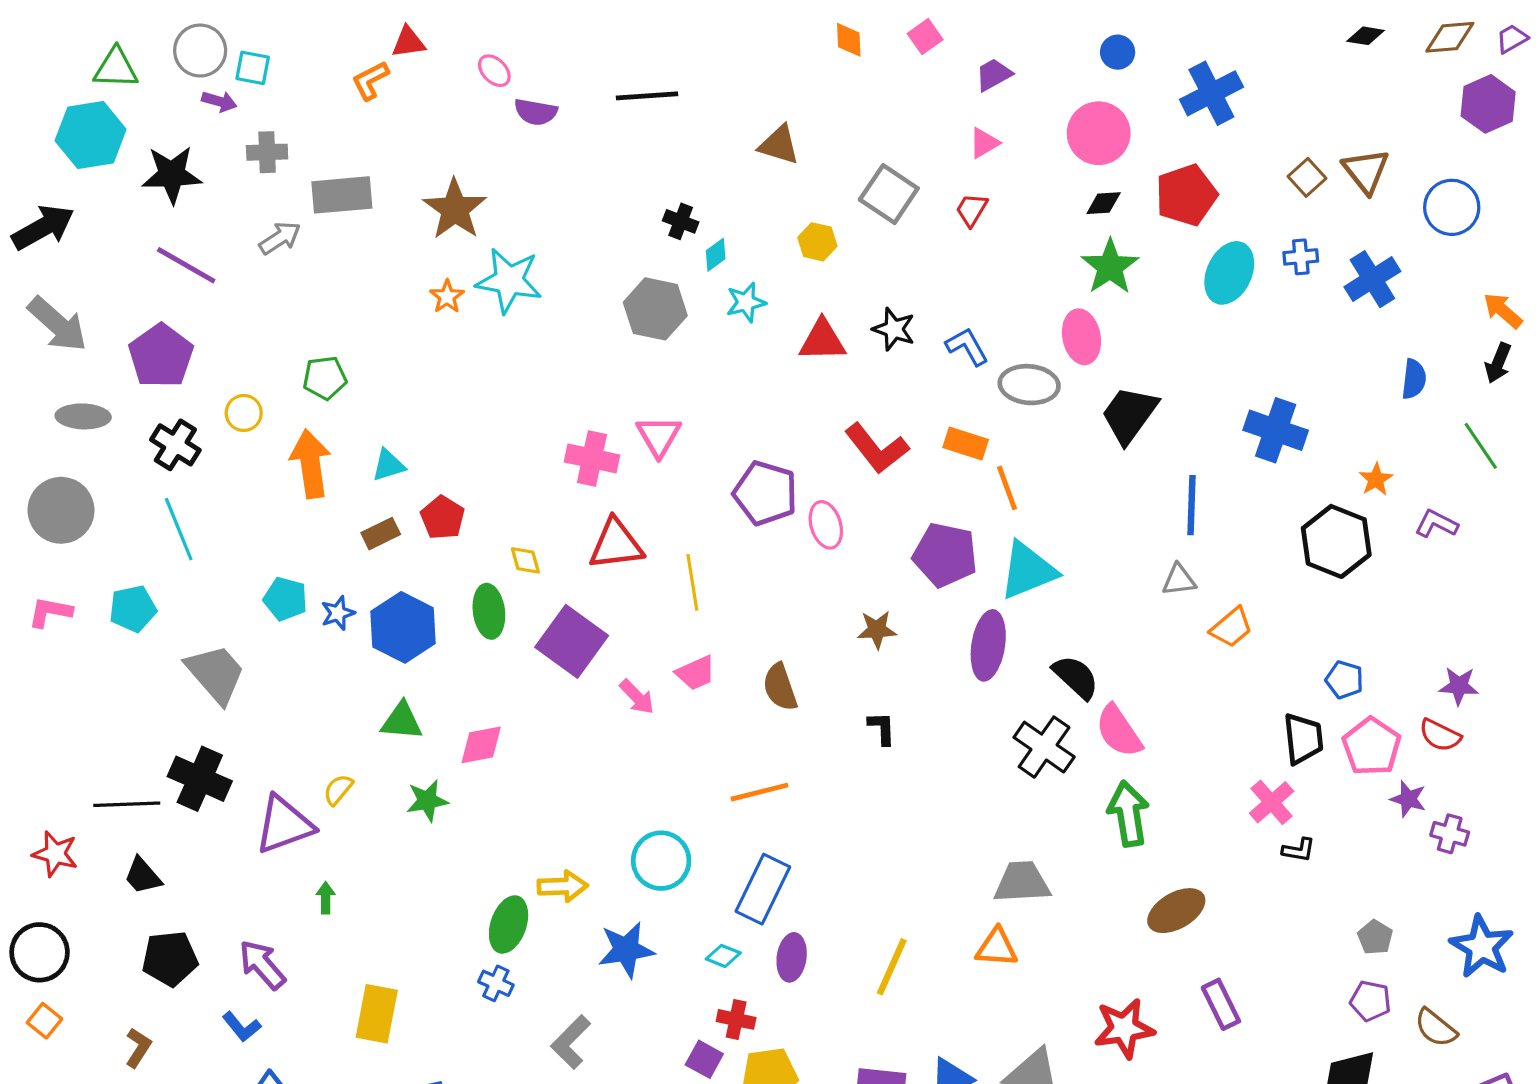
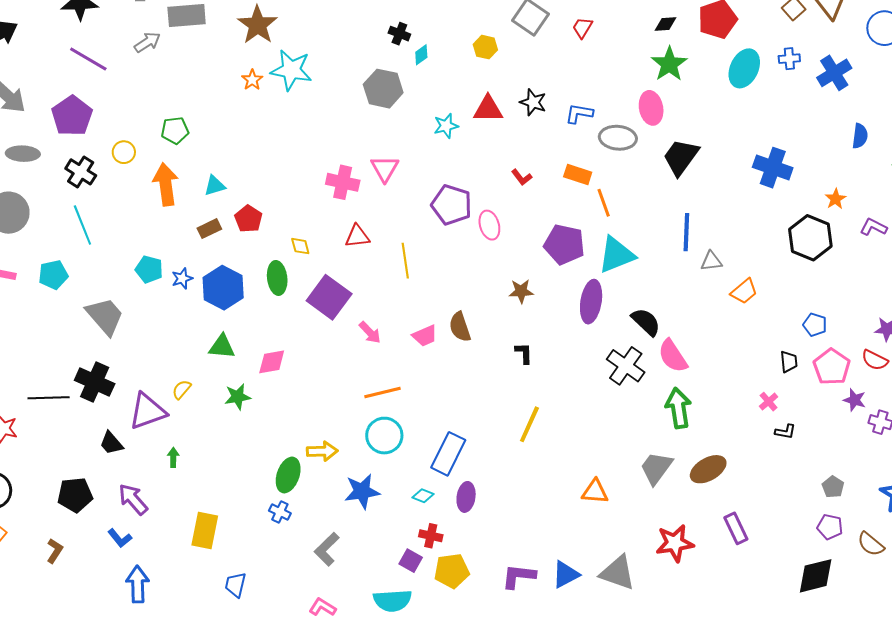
cyan star: (746, 302) -> (446, 126), moved
blue L-shape: (967, 347) -> (579, 114), turned -52
red L-shape: (877, 448) -> (522, 177), size x0.5
blue line: (1191, 505) -> (686, 232), moved
red triangle: (616, 544) -> (357, 236), size x0.7
pink trapezoid: (696, 673) -> (425, 336), moved
black trapezoid: (1303, 739) -> (789, 362), size x0.7
orange line: (760, 792) -> (383, 393), moved
pink cross: (1272, 802) -> (769, 402), size x0.7
black trapezoid: (143, 876) -> (111, 443), moved
gray trapezoid: (1022, 882) -> (656, 468), moved, turned -51
yellow line: (892, 967) -> (529, 424), moved

